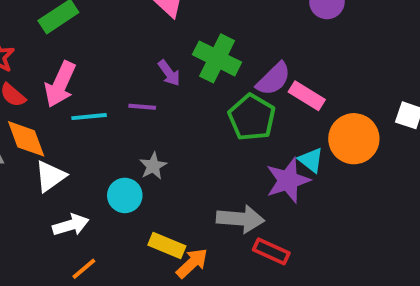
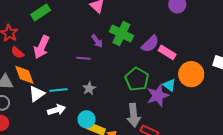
cyan line: (89, 117) -> (58, 90), moved
green pentagon: (252, 117) -> (137, 79), moved
cyan circle: (125, 195) -> (86, 119), moved
gray arrow: (240, 219) -> (134, 115), turned 80
white arrow: (71, 225) -> (57, 110), moved

